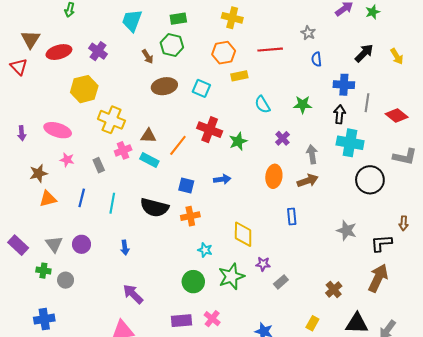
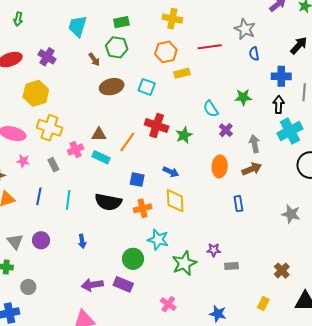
gray star: (308, 33) -> (245, 29), size x1.5
cyan semicircle: (263, 104) -> (211, 109), moved
yellow cross: (111, 120) -> (49, 128), moved
cyan cross: (350, 143) -> (290, 131), turned -35
blue arrow: (222, 179) -> (171, 172), turned 35
yellow diamond: (243, 234) -> (175, 201), moved
cyan star: (205, 250) -> (158, 240), size x1.5
gray circle: (66, 280) -> (28, 287), moved
green circle: (193, 282) -> (133, 259), moved
gray rectangle: (281, 282) -> (231, 266), turned 40
purple arrow: (133, 294) -> (92, 285), turned -50
purple rectangle: (182, 321) -> (123, 284), moved, turned 30

